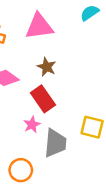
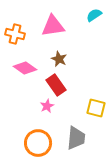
gray trapezoid: (55, 143) -> (76, 138), moved
orange circle: (21, 170) -> (38, 143), size x1.4

